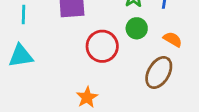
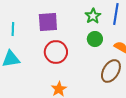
red circle: (102, 46) -> (56, 52), moved

